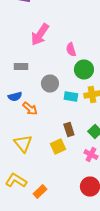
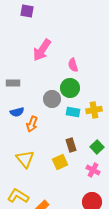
gray rectangle: (21, 66) -> (13, 83), moved
green circle: (84, 70) -> (70, 88), moved
orange arrow: (30, 108) -> (32, 124), turned 70

